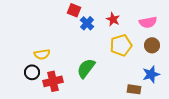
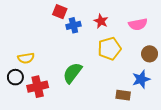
blue cross: (87, 23) -> (73, 25), turned 32
brown circle: (152, 45) -> (150, 54), moved

